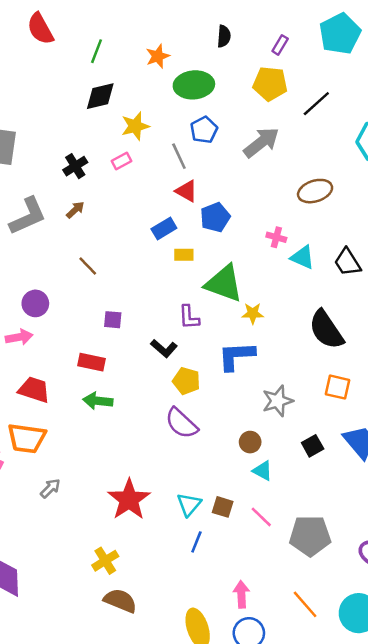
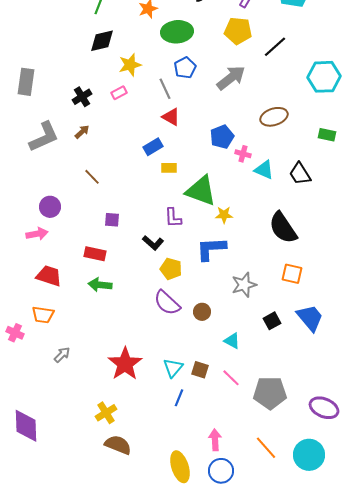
blue pentagon: (215, 217) -> (222, 137), moved
orange trapezoid: (27, 438) -> (43, 315), size x0.7
brown circle: (250, 442) -> (202, 312), moved

